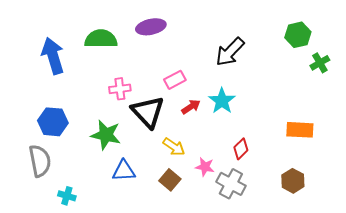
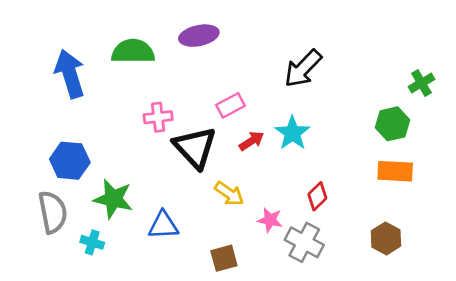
green hexagon: (298, 35) -> (392, 124), moved
green star: (106, 135) -> (113, 199), moved
brown square: (170, 180) -> (224, 258), moved, turned 35
cyan cross: (67, 196) -> (92, 242), moved

